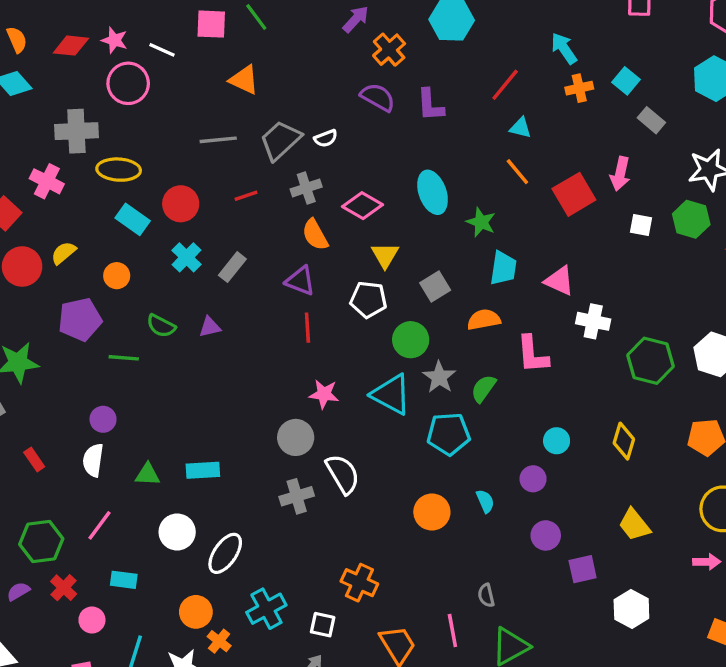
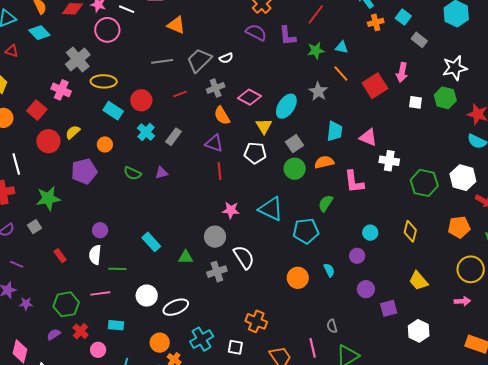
red line: (505, 85) -> (316, 14), moved
gray cross: (76, 131) -> (78, 59), turned -35
cyan ellipse: (433, 192) -> (286, 106), moved, turned 55
green star: (481, 222) -> (316, 51), moved, turned -30
green circle: (411, 340) -> (295, 169), moved
green line: (124, 358) -> (117, 269), moved
gray star: (439, 377) -> (318, 91), moved
cyan rectangle: (203, 470) -> (151, 242), moved, turned 54
green triangle: (148, 474) -> (186, 257), moved
pink line: (99, 525) -> (100, 293), turned 48
white ellipse: (225, 553) -> (176, 307), turned 35

